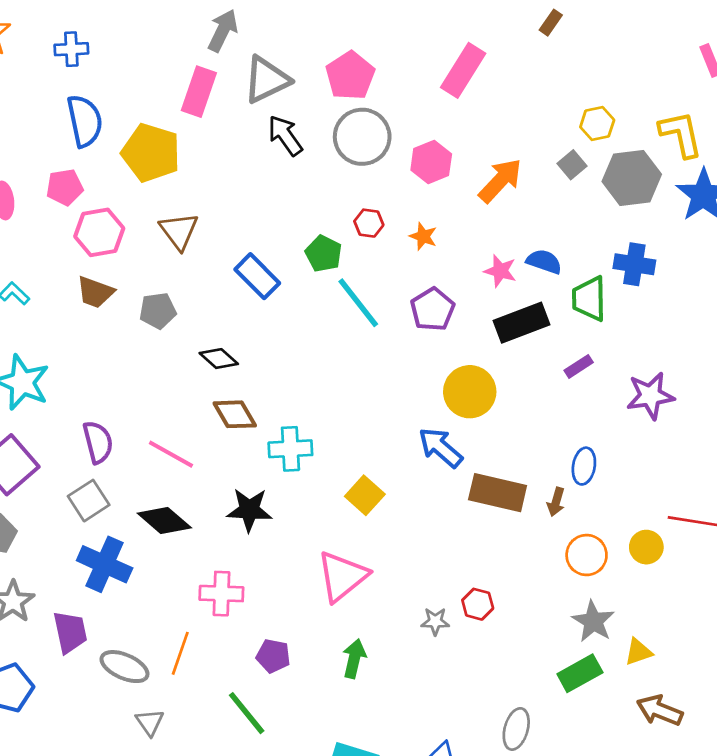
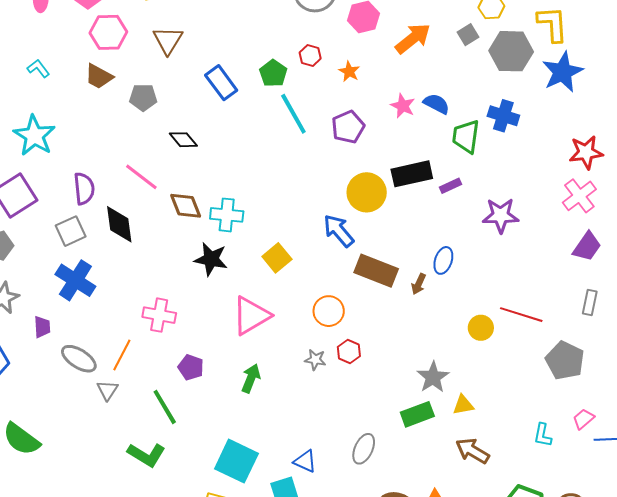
black rectangle: (522, 323) -> (412, 174), moved
brown diamond: (235, 414) -> (186, 206), moved
pink line: (171, 454) -> (141, 177), moved
black star: (249, 510) -> (211, 259), moved
black diamond: (164, 520) -> (119, 224), moved, turned 33
orange circle: (587, 555) -> (329, 311), moved
purple trapezoid: (70, 632) -> (42, 327), size x0.7
gray triangle: (150, 722) -> (107, 390), moved

